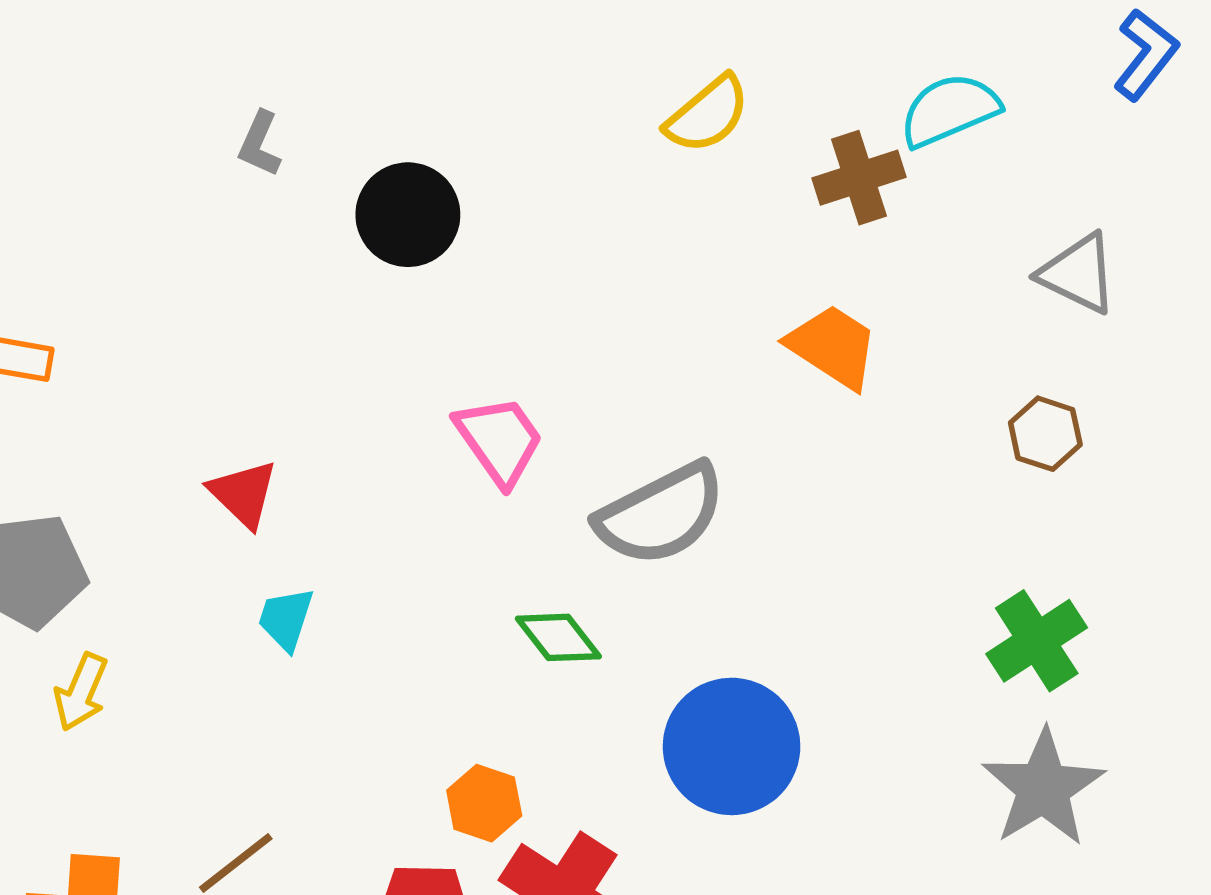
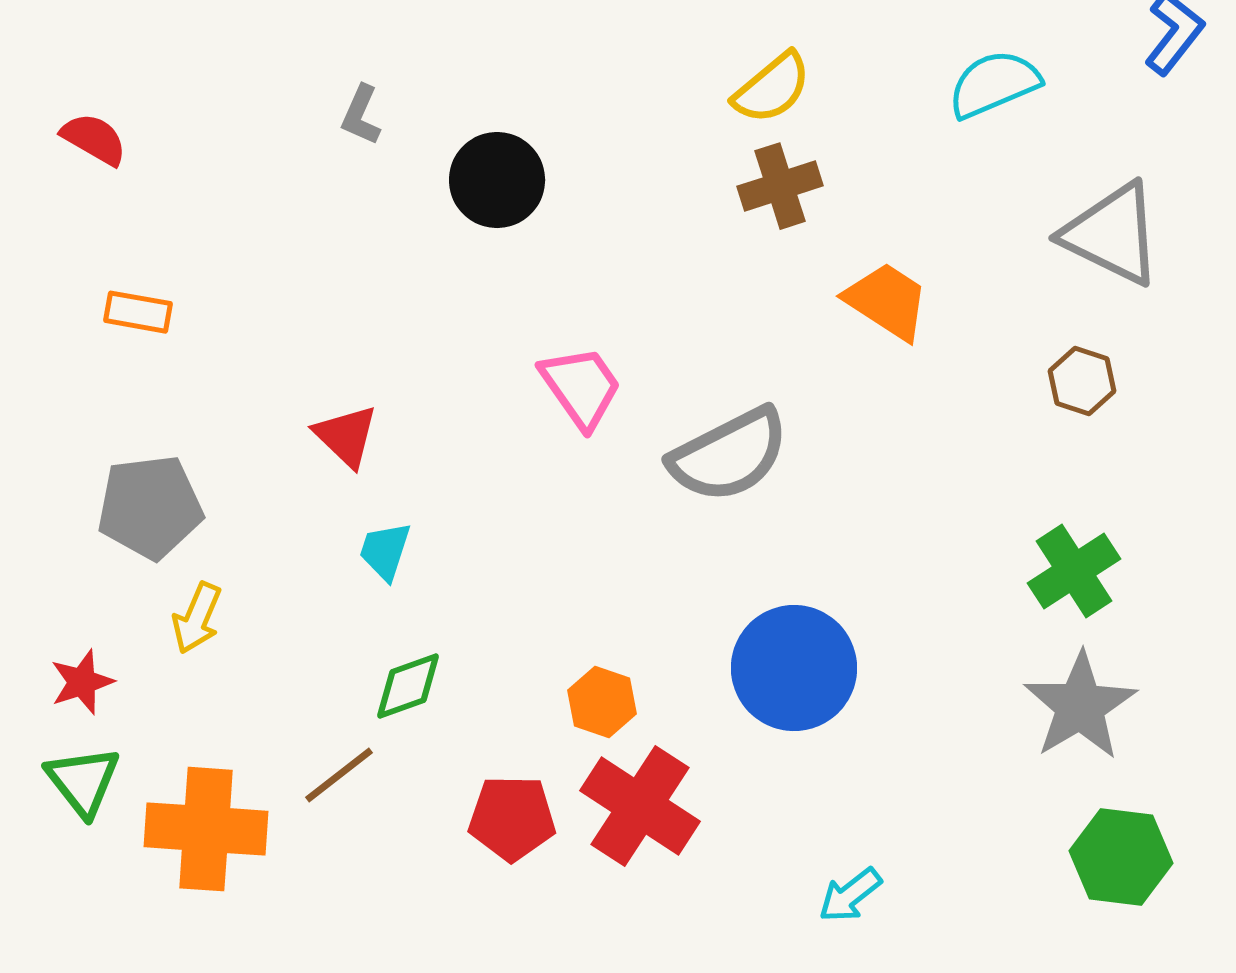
brown cross: (859, 178) -> (780, 186), moved
gray triangle: (1078, 274) -> (1112, 234), size x1.4
green diamond: (558, 637) -> (408, 686), moved, turned -72
orange hexagon: (484, 803) -> (602, 702), moved

